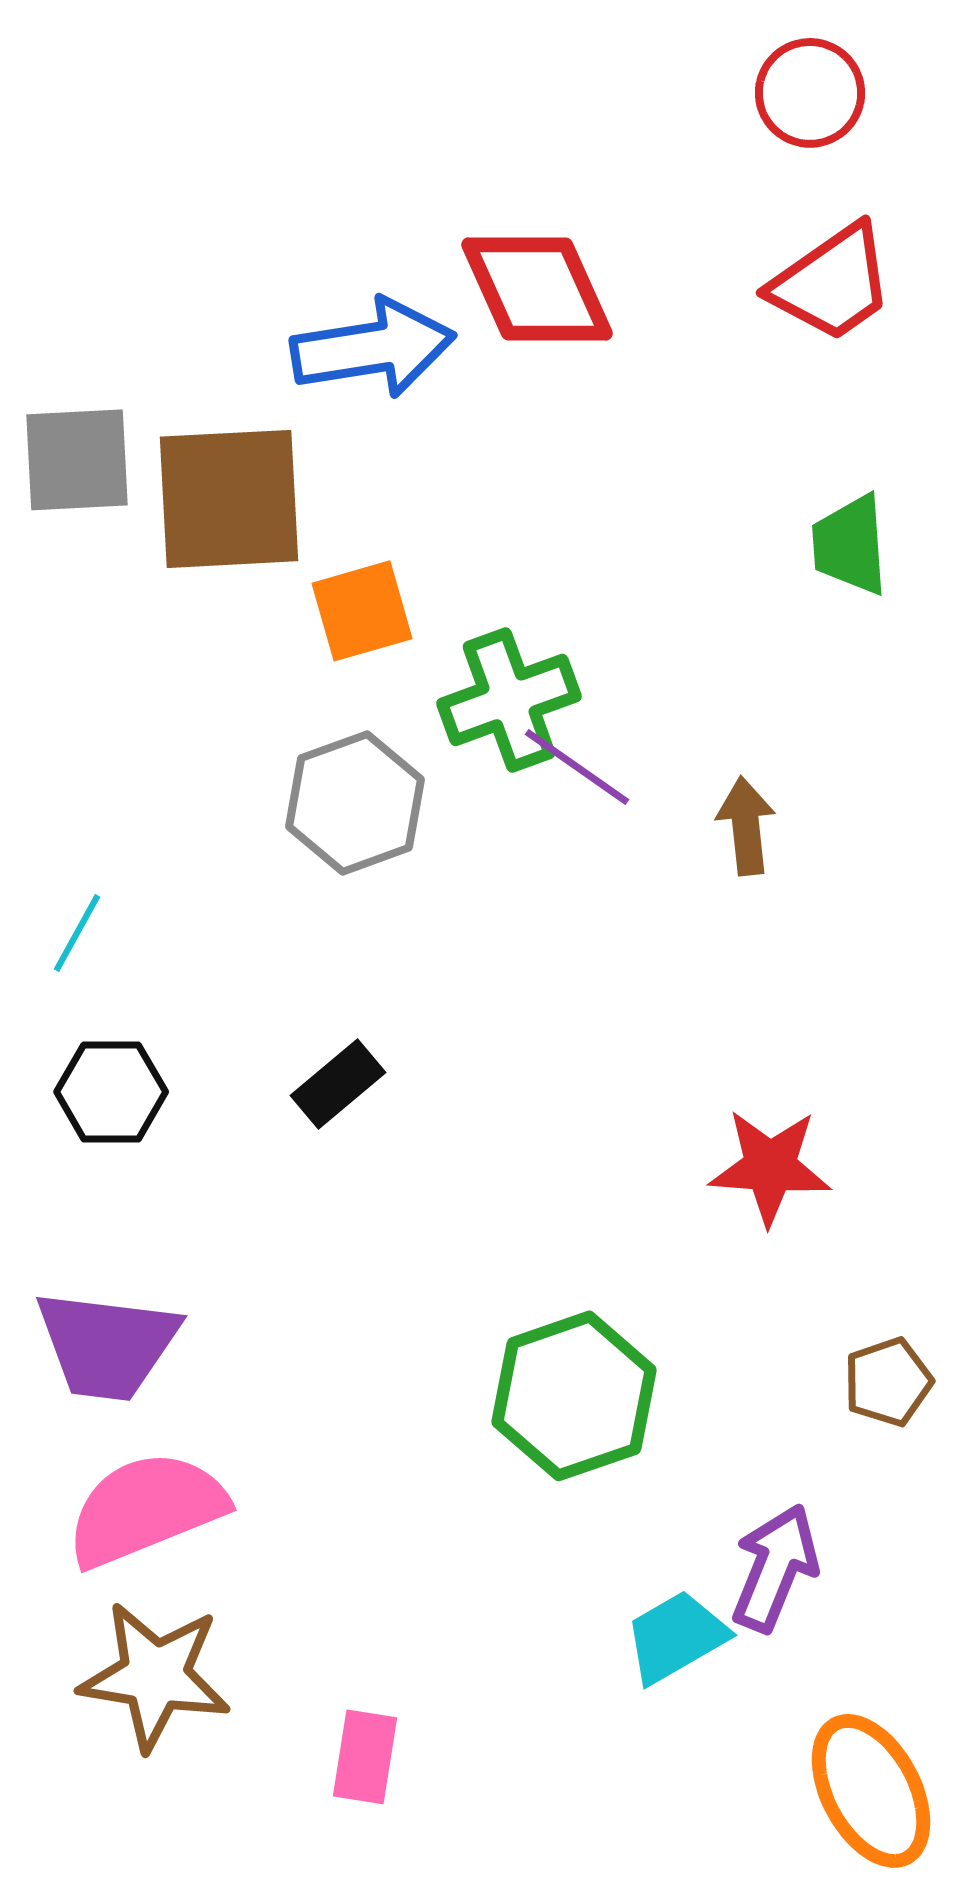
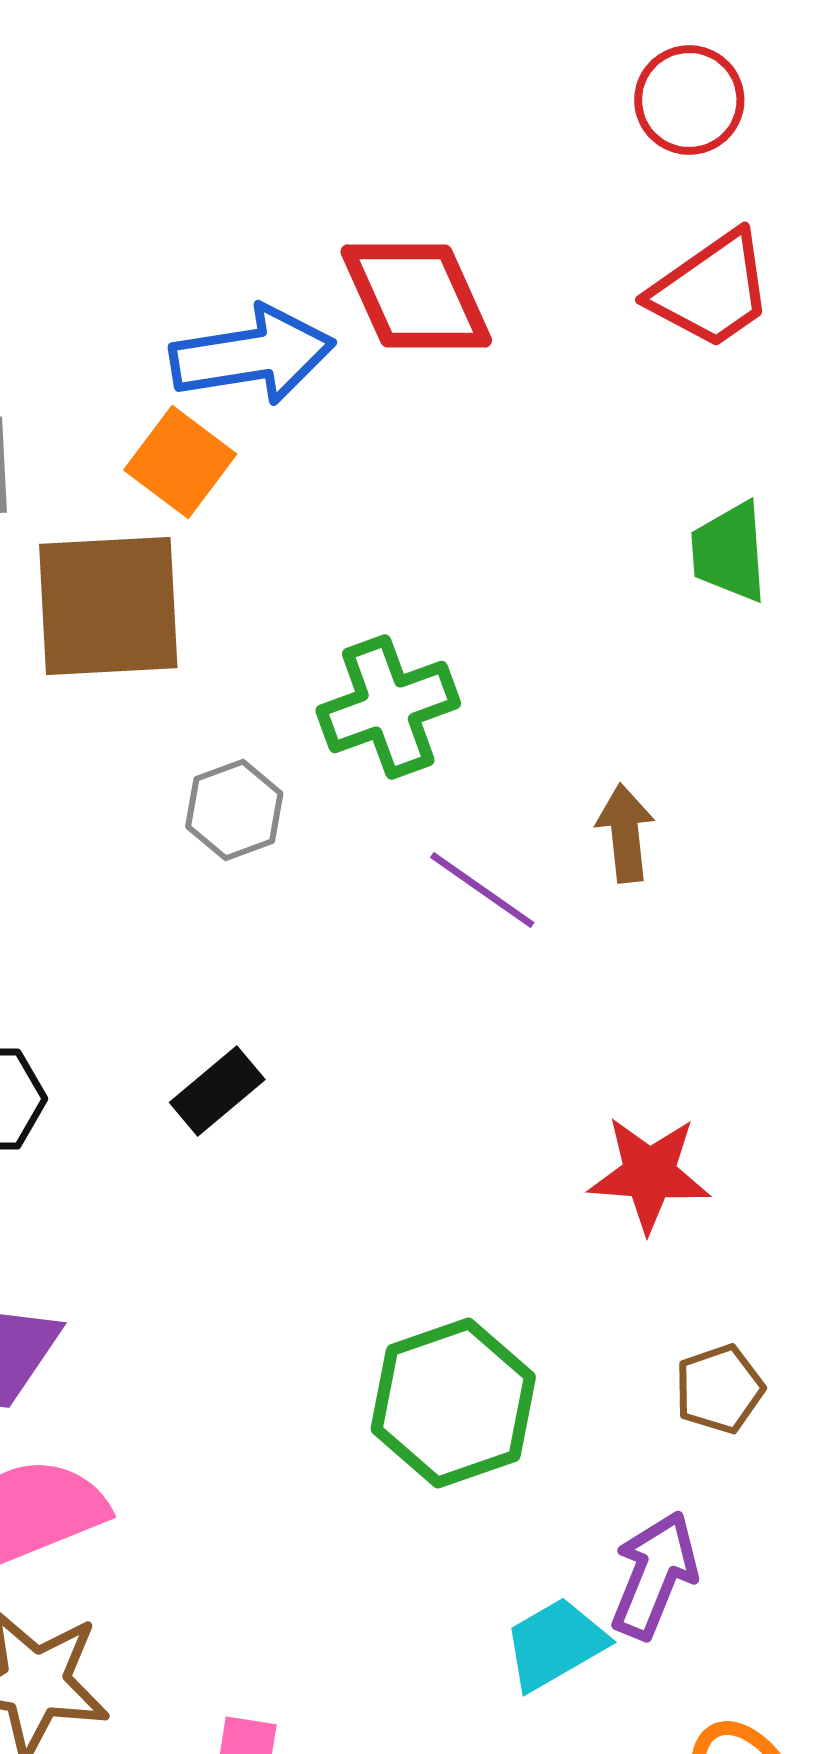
brown square: (229, 499) -> (108, 606), moved
orange square: (362, 611) -> (180, 462), moved, turned -37
purple line: (577, 767) -> (482, 890), moved
gray hexagon: (355, 803) -> (234, 810), size x0.7
brown pentagon: (888, 1382) -> (719, 1389), moved

